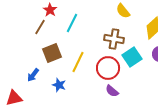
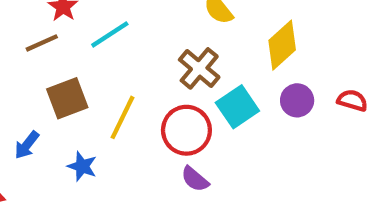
cyan line: (72, 23) -> (110, 34), turned 30
brown line: (40, 27) -> (42, 43), turned 35
brown cross: (114, 39) -> (199, 68), turned 30

